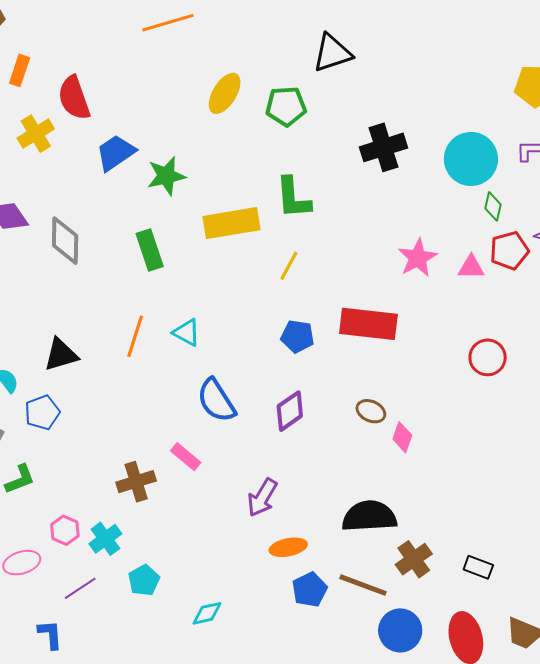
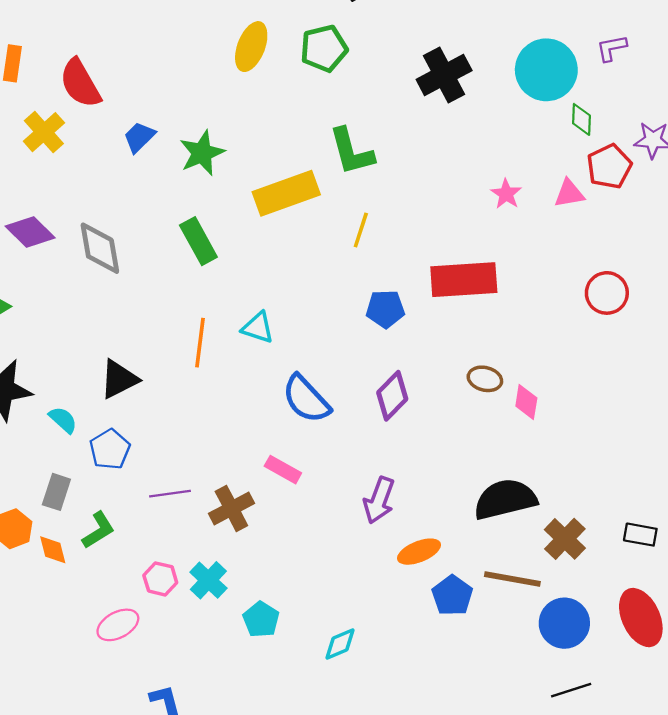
blue trapezoid: (116, 153) -> (139, 137), size x0.7
pink star: (418, 258) -> (506, 194), size x0.7
purple line: (80, 588) -> (170, 494), moved, turned 36

